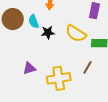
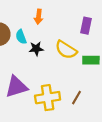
brown line: (88, 67) -> (76, 98), moved
purple triangle: (29, 68) -> (16, 87), size x1.6

